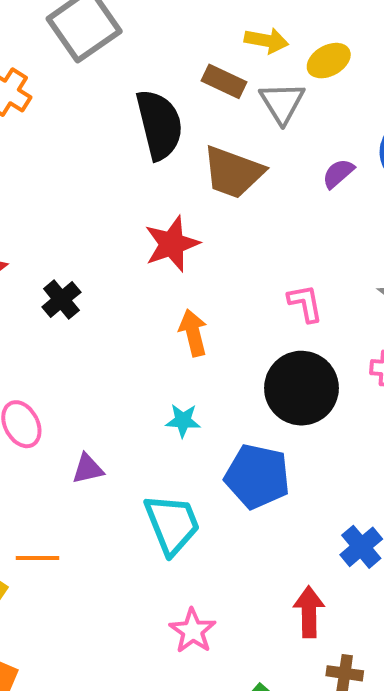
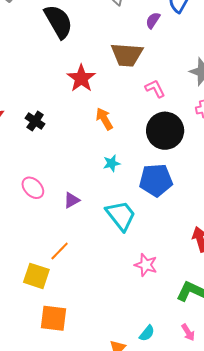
brown trapezoid: (233, 172) -> (127, 55), moved
orange line: (37, 558) -> (60, 251), turned -30

